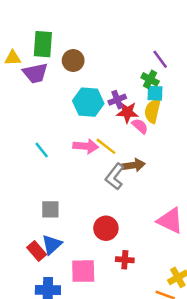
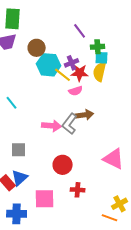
purple line: (160, 59) -> (80, 31), moved
brown circle: (73, 61) -> (37, 48), moved
green cross: (150, 79) -> (98, 47), turned -32
pink semicircle: (140, 126) -> (76, 91), moved, turned 120
pink arrow: (86, 146) -> (52, 126), moved
yellow line: (106, 146) -> (63, 75), moved

